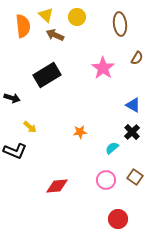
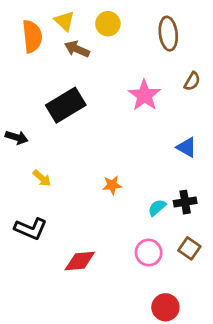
black cross: (132, 132) -> (185, 202), moved, turned 35
black L-shape: (15, 151) -> (31, 229), moved

